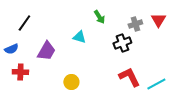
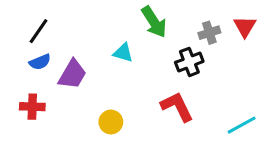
green arrow: (99, 17) -> (154, 22), size x1.5
blue semicircle: (11, 49) -> (40, 62), moved
red L-shape: (129, 77) -> (177, 107), moved

